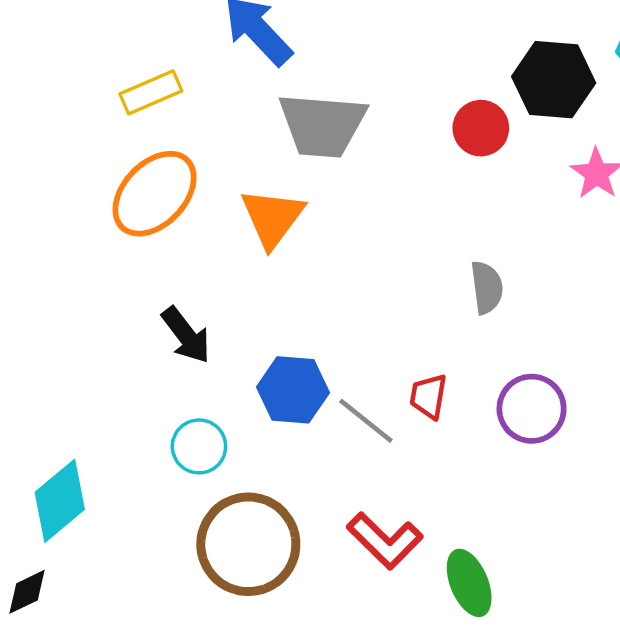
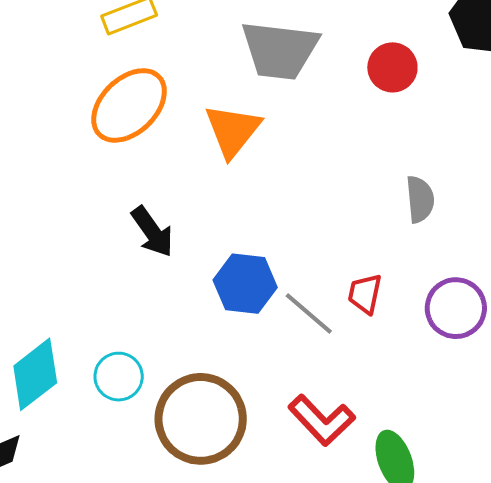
red circle: (481, 128) -> (392, 67), moved
cyan circle: (199, 446) -> (119, 377), moved

